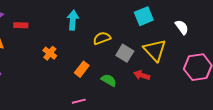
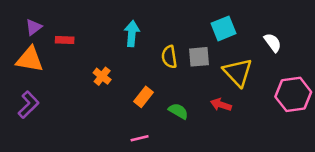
yellow semicircle: (102, 38) -> (169, 57), turned -78
gray square: (125, 53) -> (199, 57), moved, turned -36

